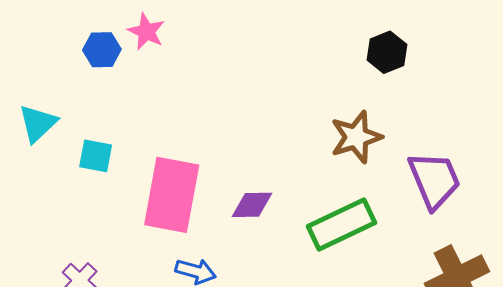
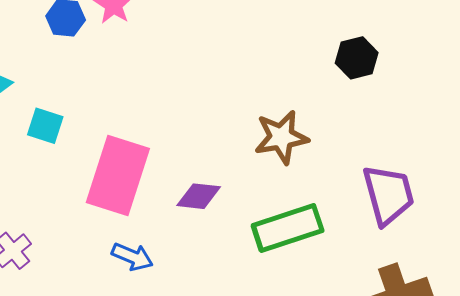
brown star: (356, 137) -> (281, 137), moved

